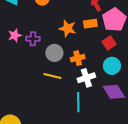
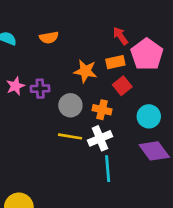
red square: (109, 43) -> (122, 86), moved
orange cross: (78, 58) -> (102, 110), turned 32
white cross: (86, 78) -> (100, 138), moved

